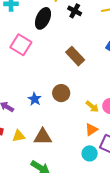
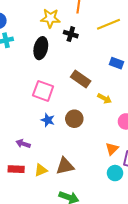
pink square: (21, 45) -> (43, 91), moved
blue star: (35, 99) -> (48, 120), moved
yellow arrow: (92, 107) -> (105, 99), moved

